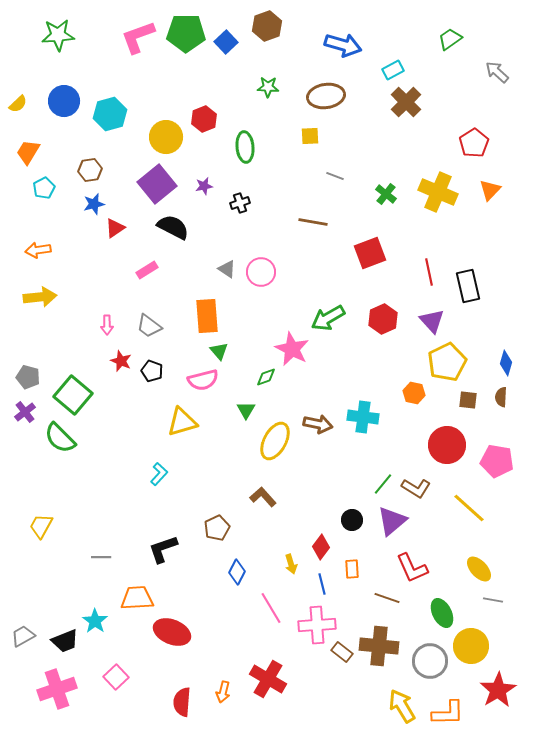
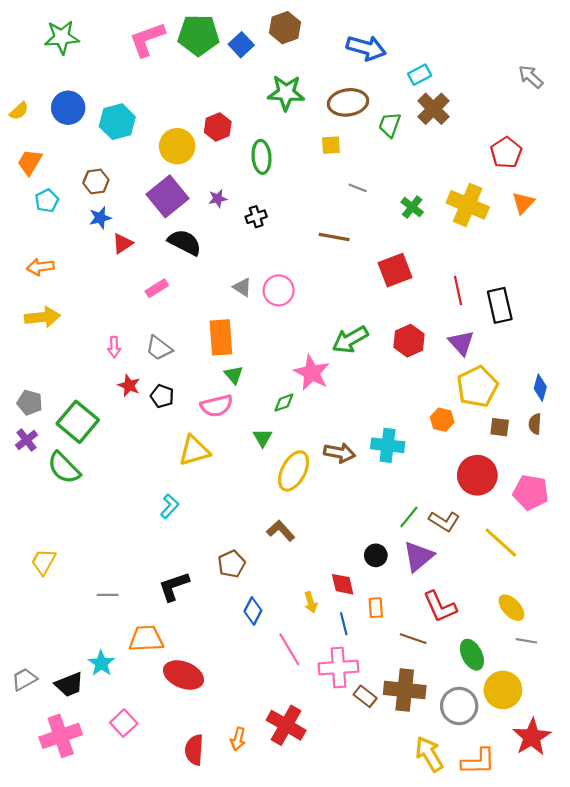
green trapezoid: (450, 39) -> (390, 125), moved, turned -35
green star: (268, 87) -> (286, 93), size x1.6
red diamond: (321, 547) -> (343, 584), turned -50

